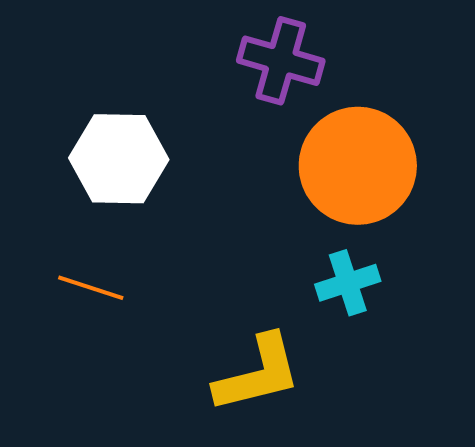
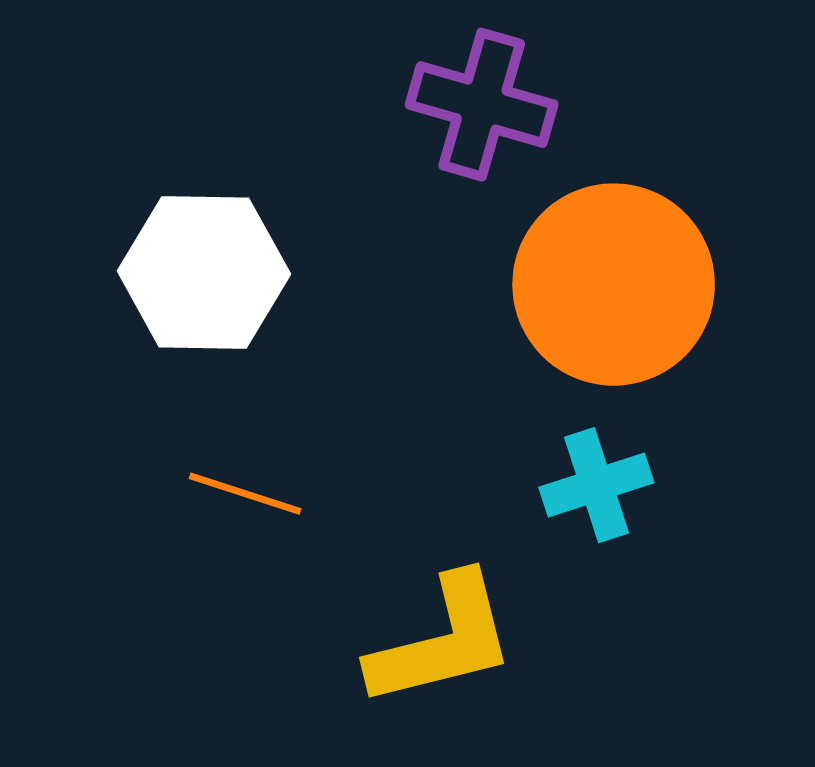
orange line: (91, 288) -> (245, 494), moved

